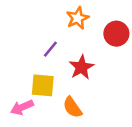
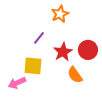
red circle: (116, 34) -> (88, 50), moved
orange semicircle: (72, 107) -> (75, 75), moved

